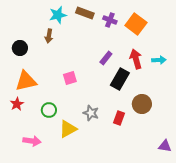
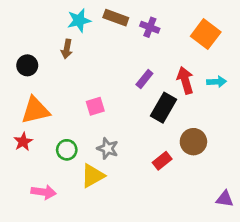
orange square: (136, 24) -> (206, 34), moved
gray star: (91, 113) -> (108, 148), moved
red rectangle: (119, 118) -> (162, 161), turned 32

